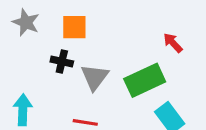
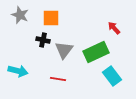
cyan arrow: (23, 110) -> (18, 71), turned 102

